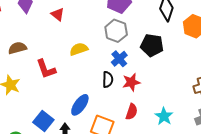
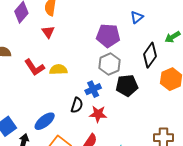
gray hexagon: (116, 31) -> (109, 64), moved
black pentagon: (152, 45) -> (127, 85), turned -30
red L-shape: (46, 69) -> (34, 67), moved, turned -30

